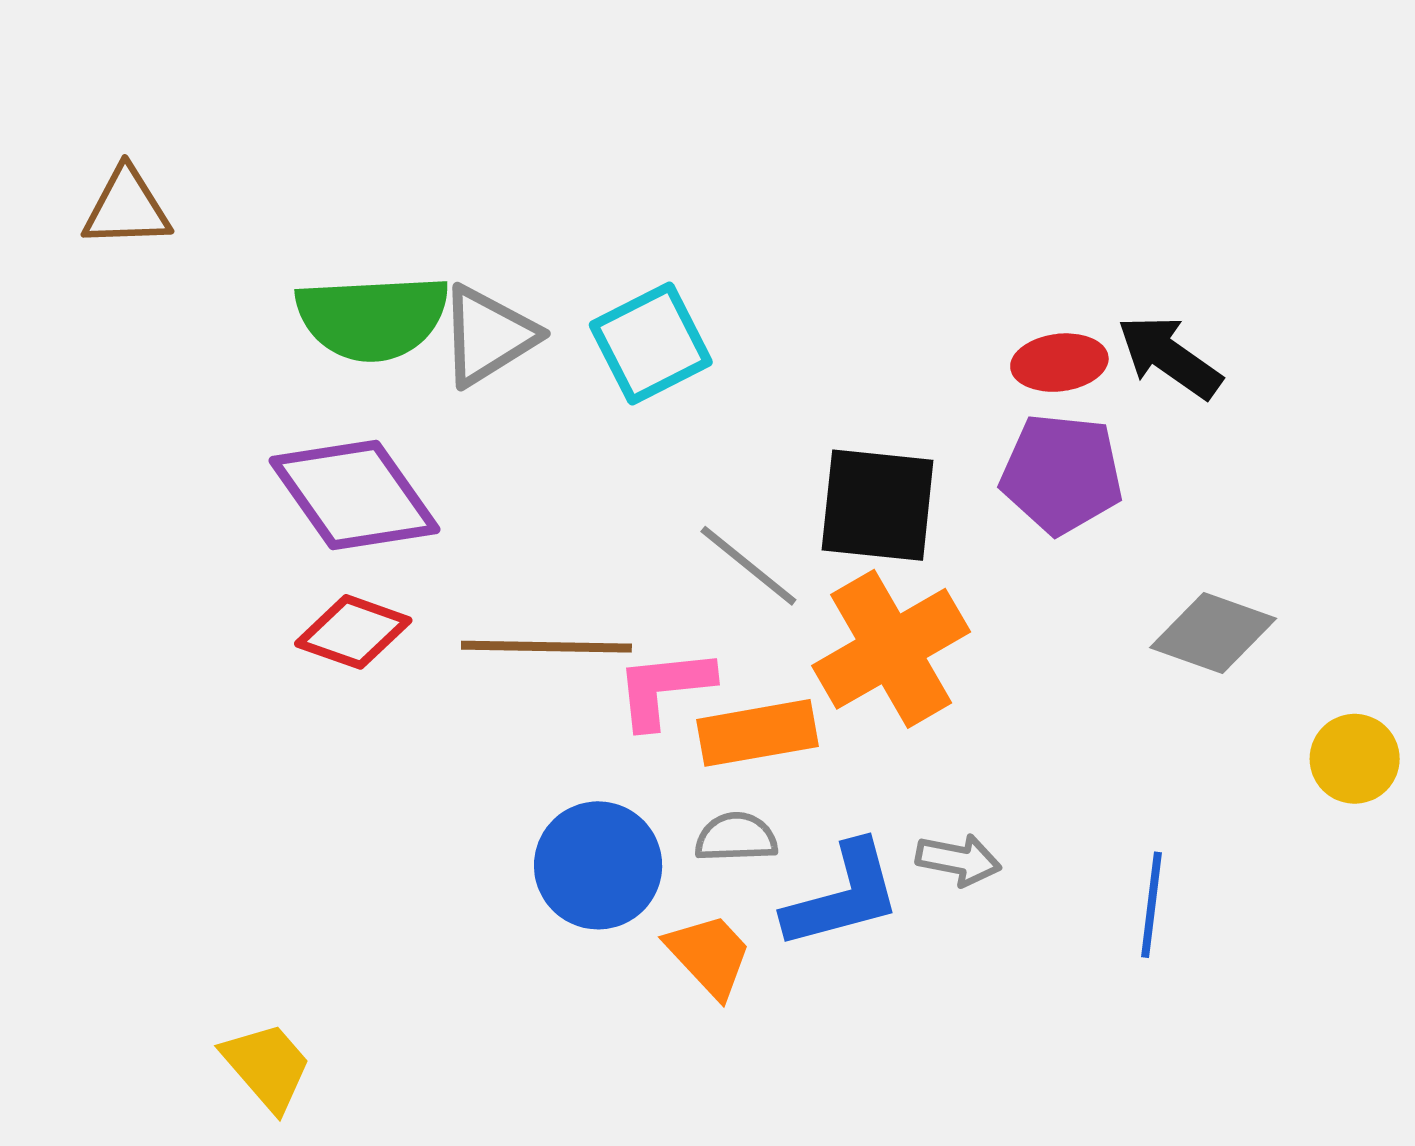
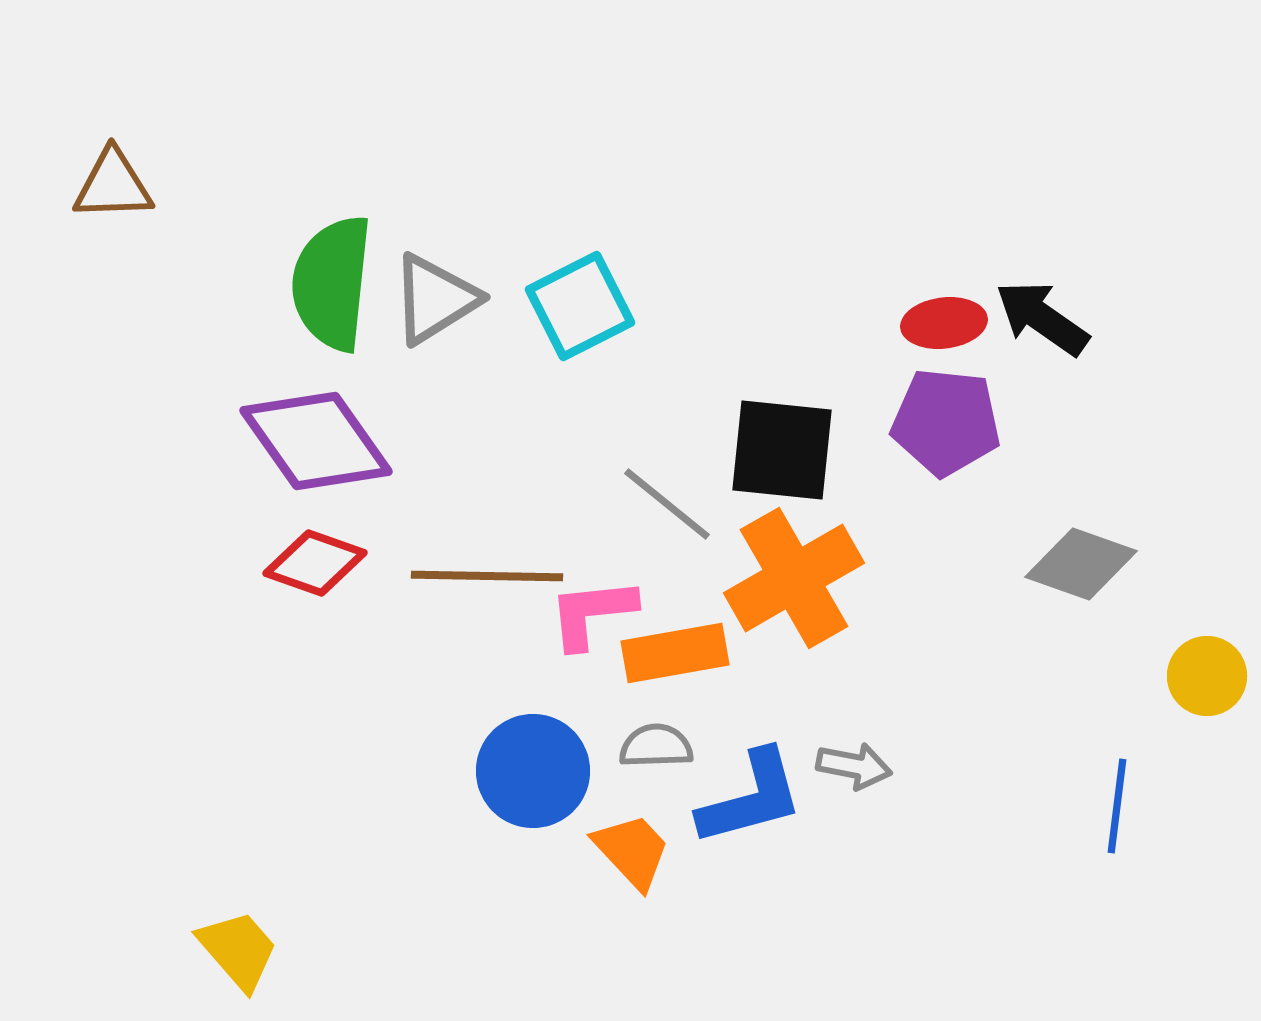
green semicircle: (372, 318) -> (332, 283), turned 99
blue line: (1151, 905) -> (1117, 806), moved

